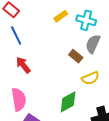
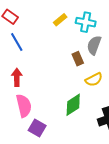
brown rectangle: (76, 56) -> (78, 59), turned 32
red arrow: (23, 65) -> (17, 77), moved, turned 42

